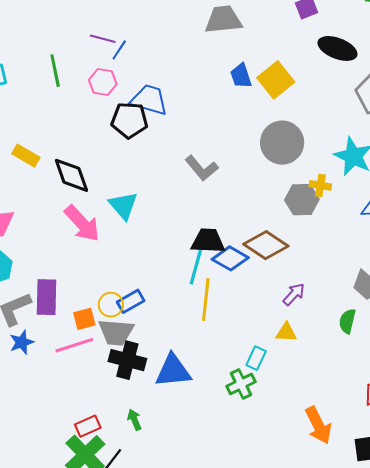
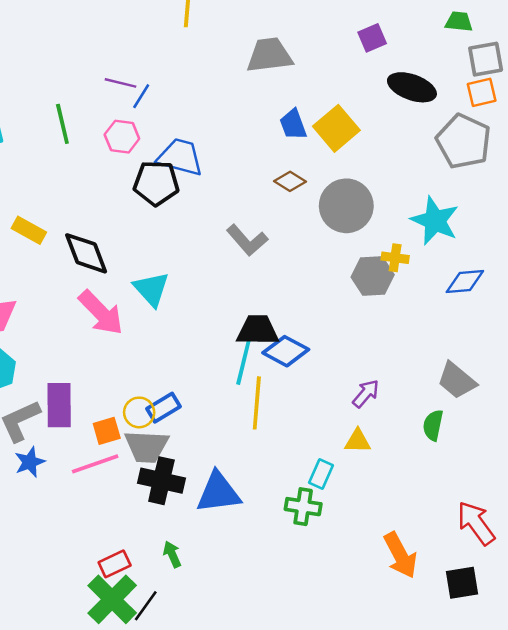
brown diamond: (266, 245) -> (290, 181), moved, size x0.6
green cross: (241, 384) -> (303, 507), turned 36

